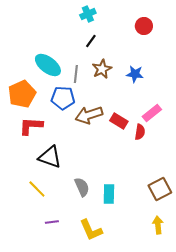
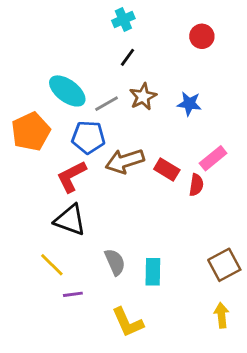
gray line: (76, 74) -> (107, 104), turned 54
red L-shape: (31, 126) -> (72, 176), moved, turned -30
purple line: (52, 222) -> (73, 294), moved

